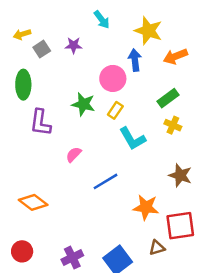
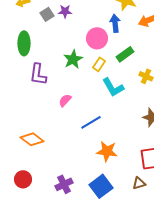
gray square: (42, 49) -> (47, 14), moved
green rectangle: (168, 98) -> (125, 54), moved
green star: (83, 104) -> (73, 59), turned 30
orange star: (146, 207) -> (107, 151), moved
brown triangle: (157, 248) -> (139, 183), moved

